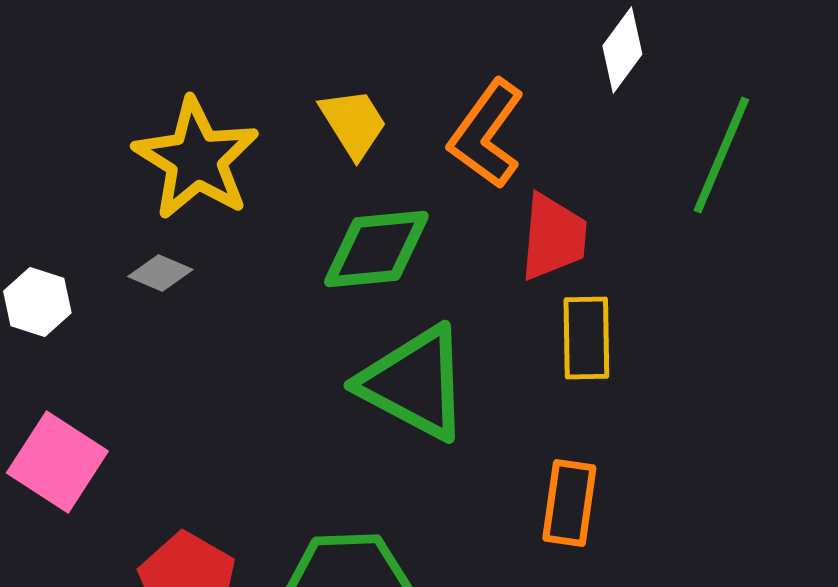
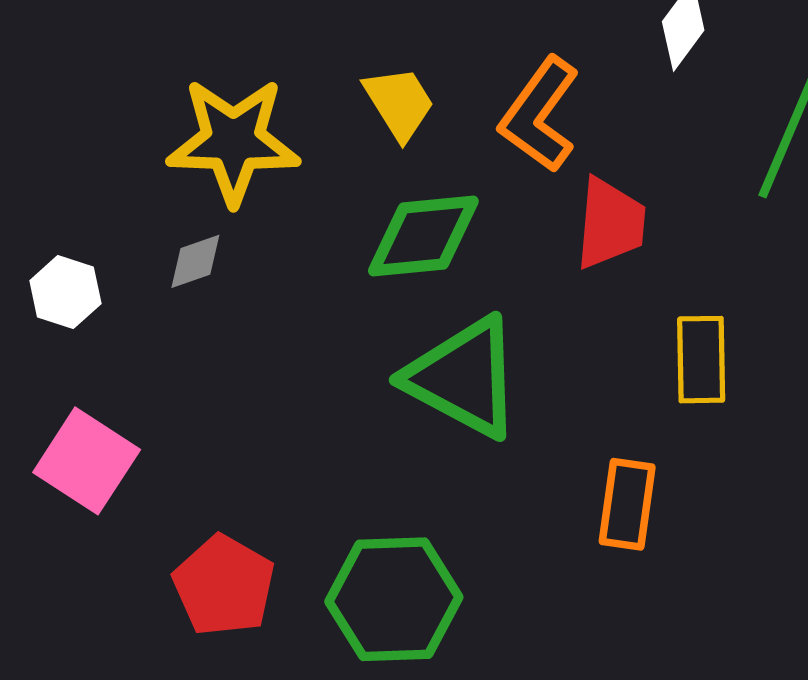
yellow star: (196, 159) -> (233, 141), turned -30
gray diamond: (160, 273) -> (195, 261), turned -42
yellow rectangle: (586, 338) -> (701, 360), moved

